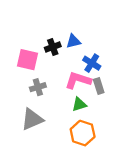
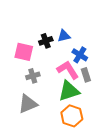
pink L-shape: (78, 80) -> (68, 70), turned 40
green triangle: (79, 104) -> (69, 91), size x1.6

